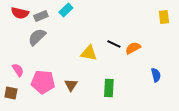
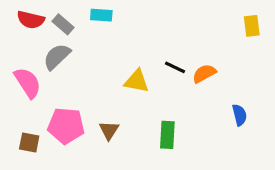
cyan rectangle: (66, 10) -> (101, 15), turned 48
gray rectangle: (41, 16) -> (63, 24), turned 64
pink semicircle: (18, 70) -> (28, 83), moved, size x1.5
brown square: (11, 93) -> (29, 143), moved

